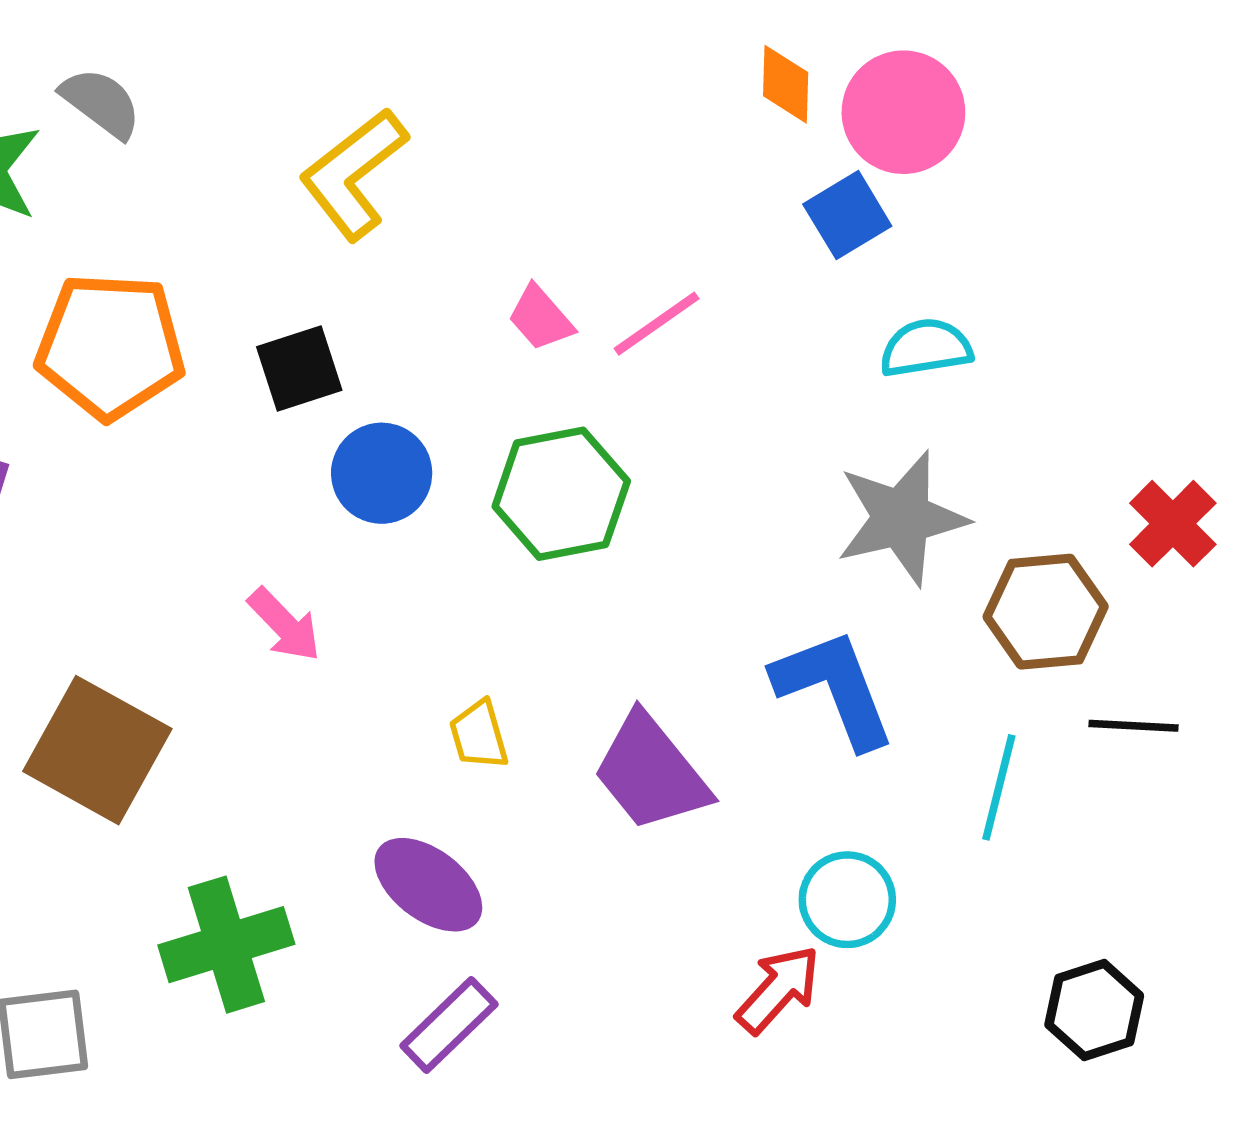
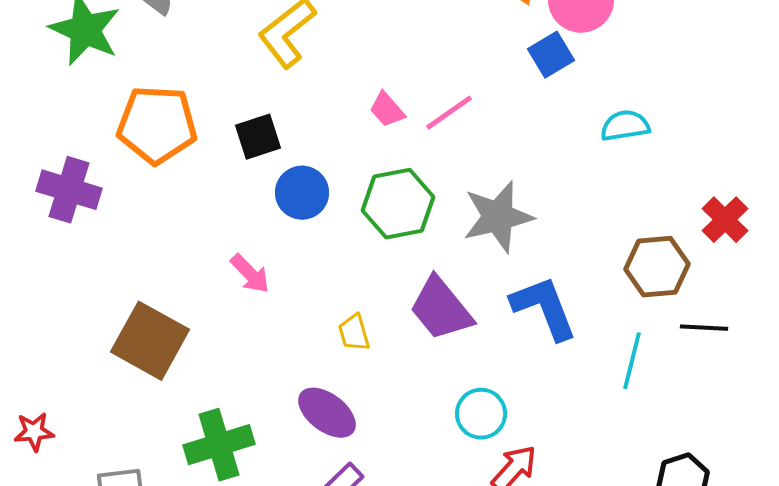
cyan semicircle: (926, 348) -> (625, 126), moved
gray star: (902, 518) -> (498, 217), moved
purple trapezoid: (651, 772) -> (441, 309), moved
cyan circle: (847, 900) -> (481, 414), moved

